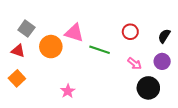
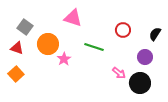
pink triangle: (74, 33) -> (73, 18), moved
purple circle: (162, 61) -> (145, 57), moved
pink arrow: (135, 64) -> (119, 73), moved
pink star: (68, 91) -> (64, 59), moved

